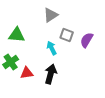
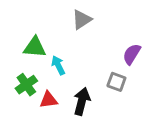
gray square: (67, 35) -> (116, 82), moved
cyan arrow: (52, 48) -> (58, 65), moved

